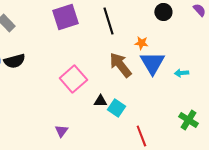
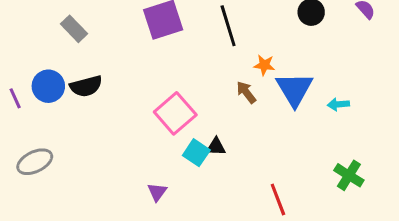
orange star: (141, 43) -> (264, 65), moved
brown arrow: (120, 65) -> (246, 92), size x0.6
cyan square: (116, 108) -> (196, 153), moved

